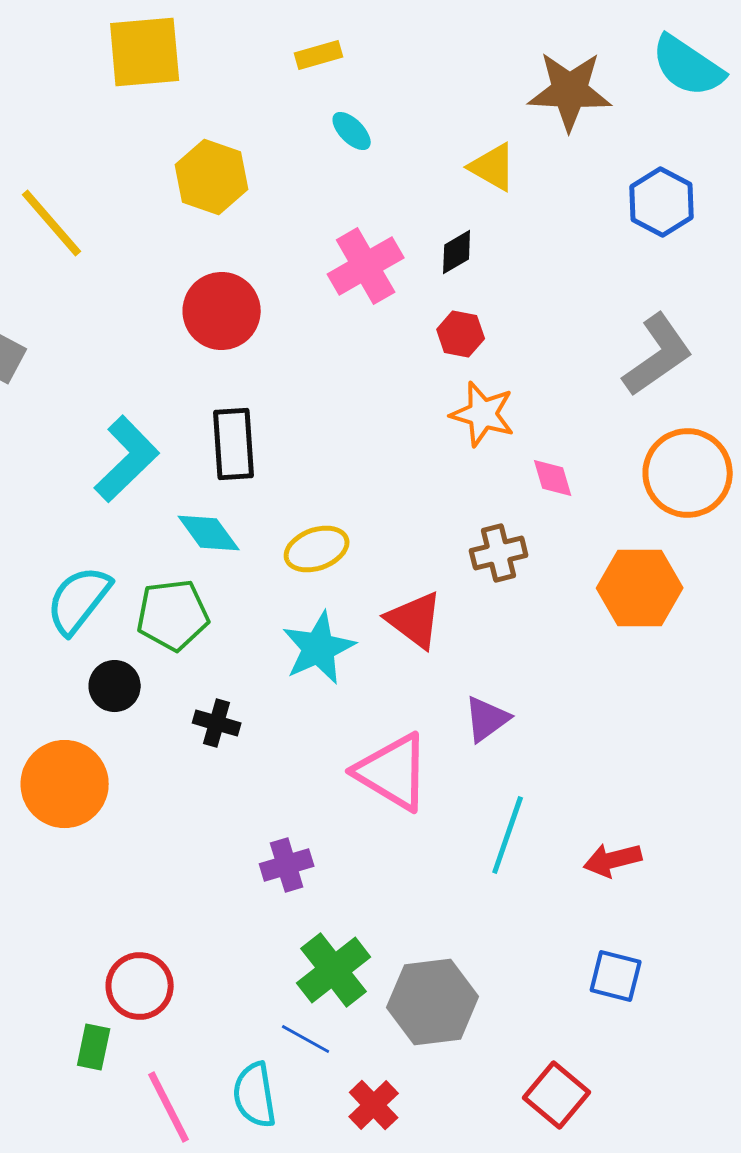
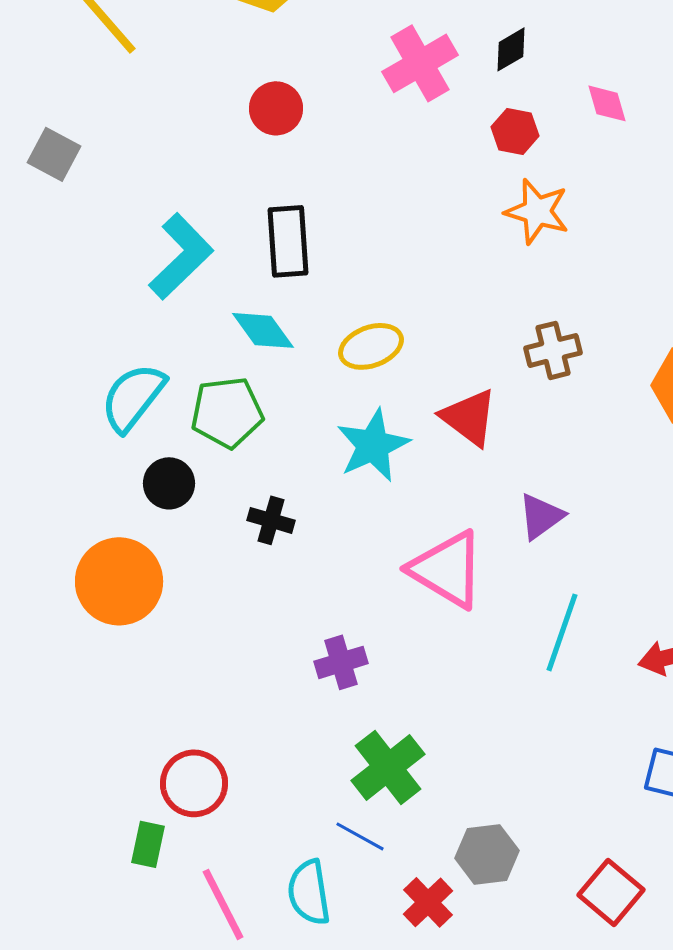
red circle: (222, 311) -> (276, 108), size x0.7
pink diamond: (553, 478) -> (607, 103), moved
gray hexagon: (433, 1002) -> (487, 854), moved, size x0.7

